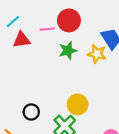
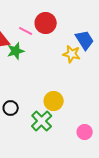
pink line: (47, 29) -> (26, 31), turned 32
green star: (68, 51) -> (16, 51), moved

